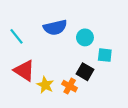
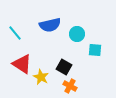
black square: (85, 72) -> (64, 67), moved
orange cross: (70, 86) -> (70, 86), moved

